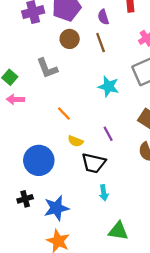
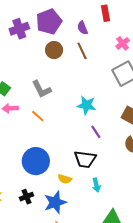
gray L-shape: (47, 68) -> (41, 89), moved
cyan star: (109, 86) -> (87, 105), moved
orange line: (64, 114) -> (38, 116), moved
yellow semicircle: (75, 141) -> (65, 179), moved

